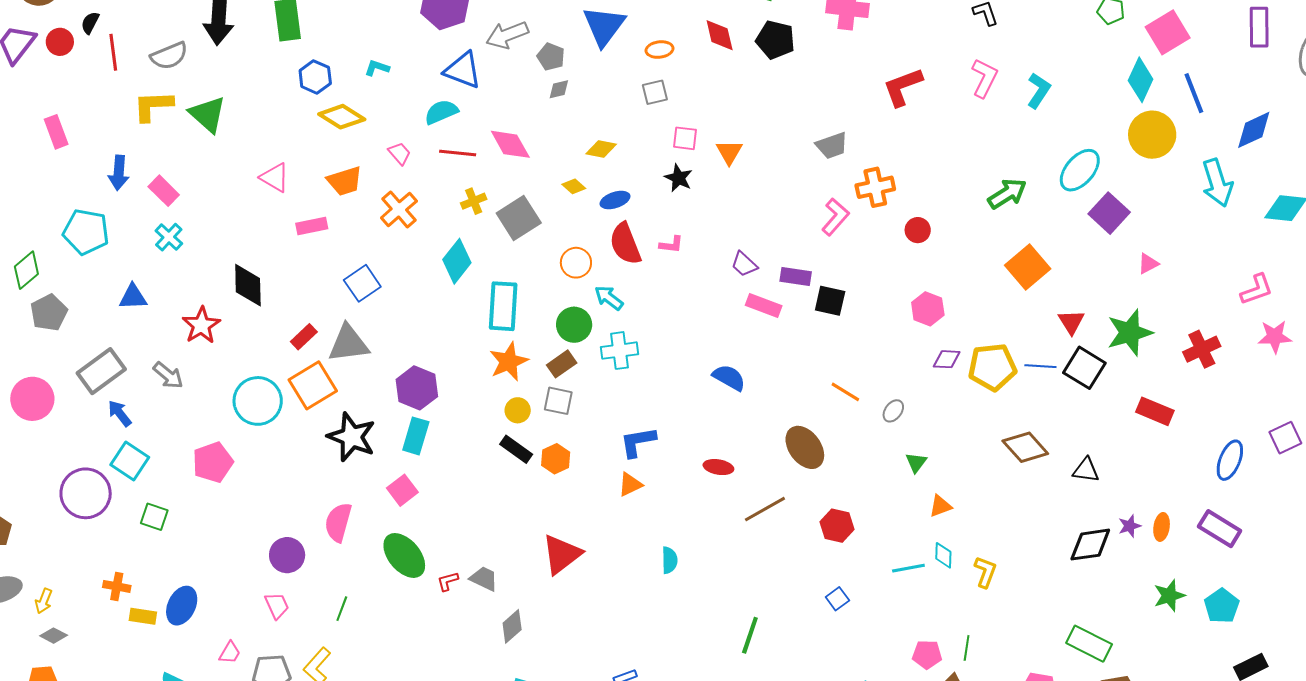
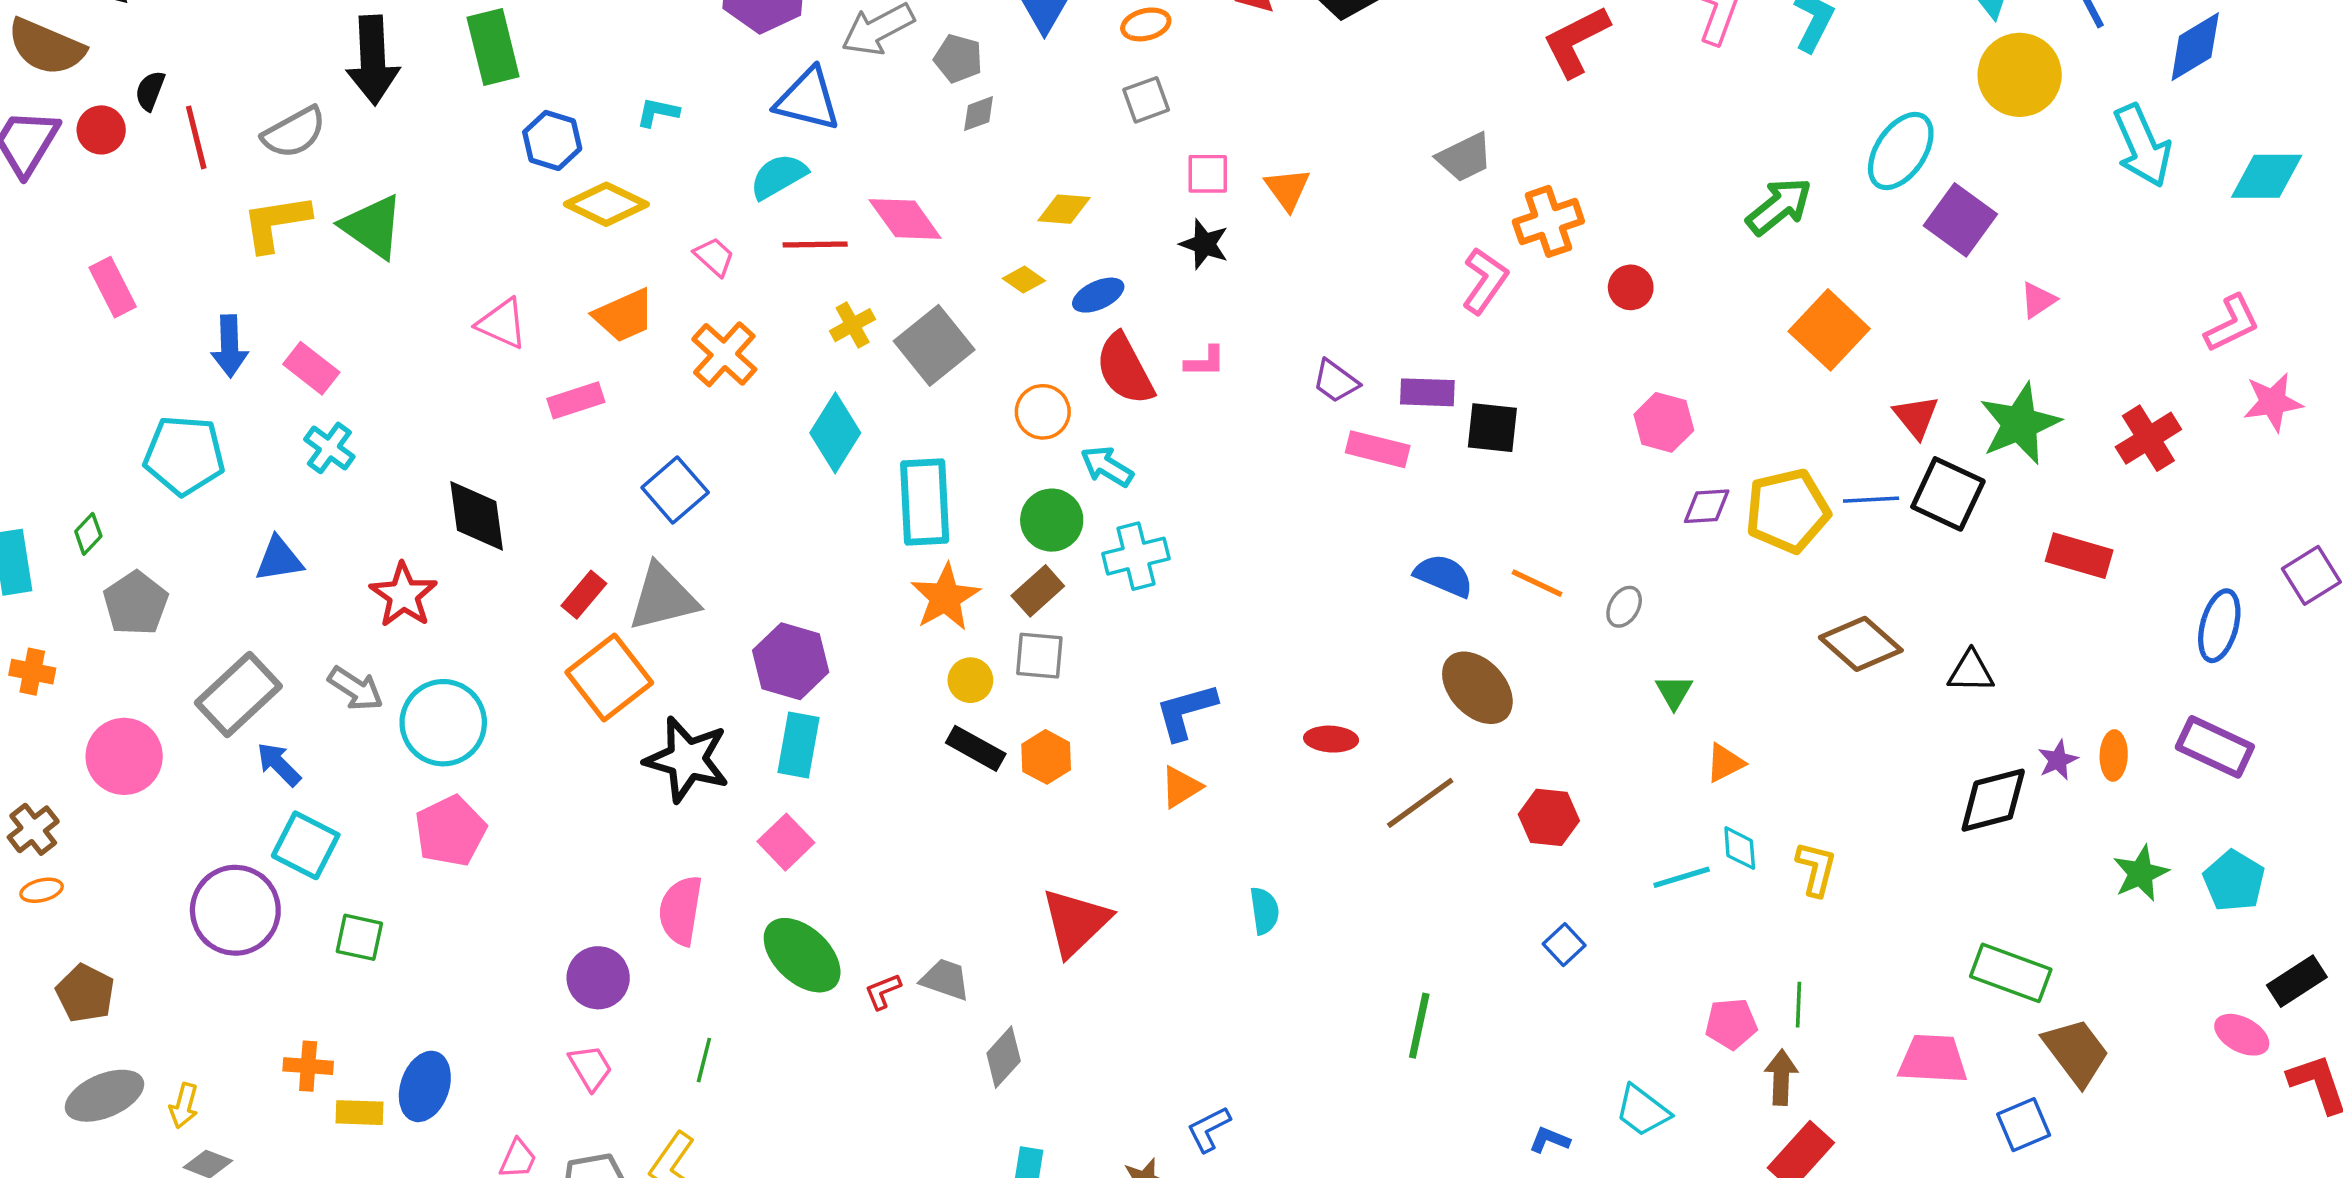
green diamond: (26, 270) -> (88, 534), size x0.6
blue semicircle: (729, 378) -> (1444, 576), moved
cyan circle: (258, 401) -> (443, 723), moved

